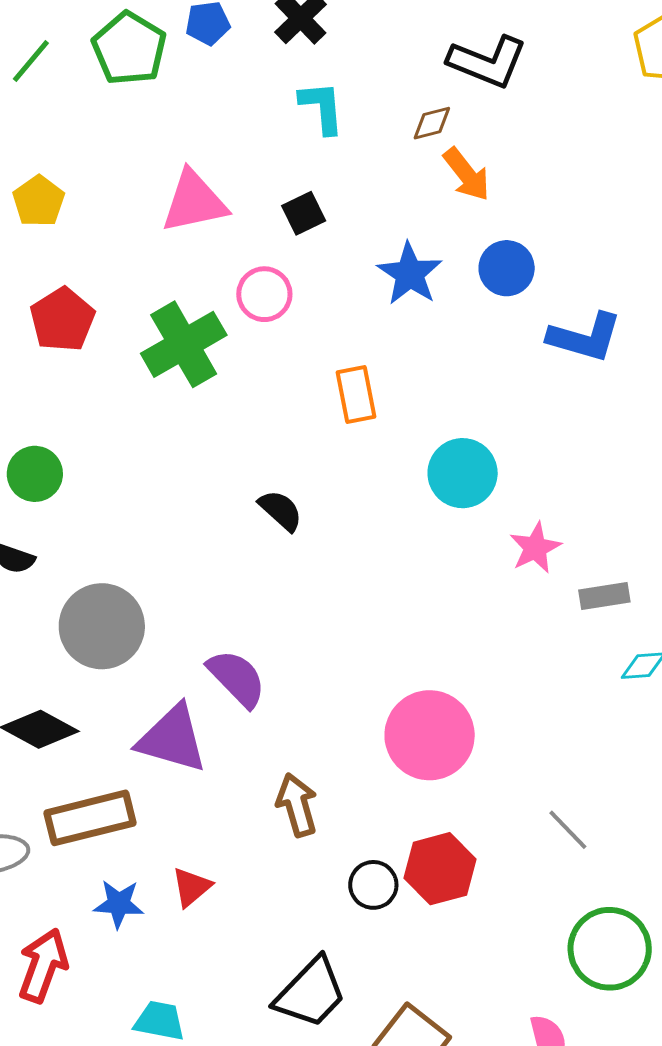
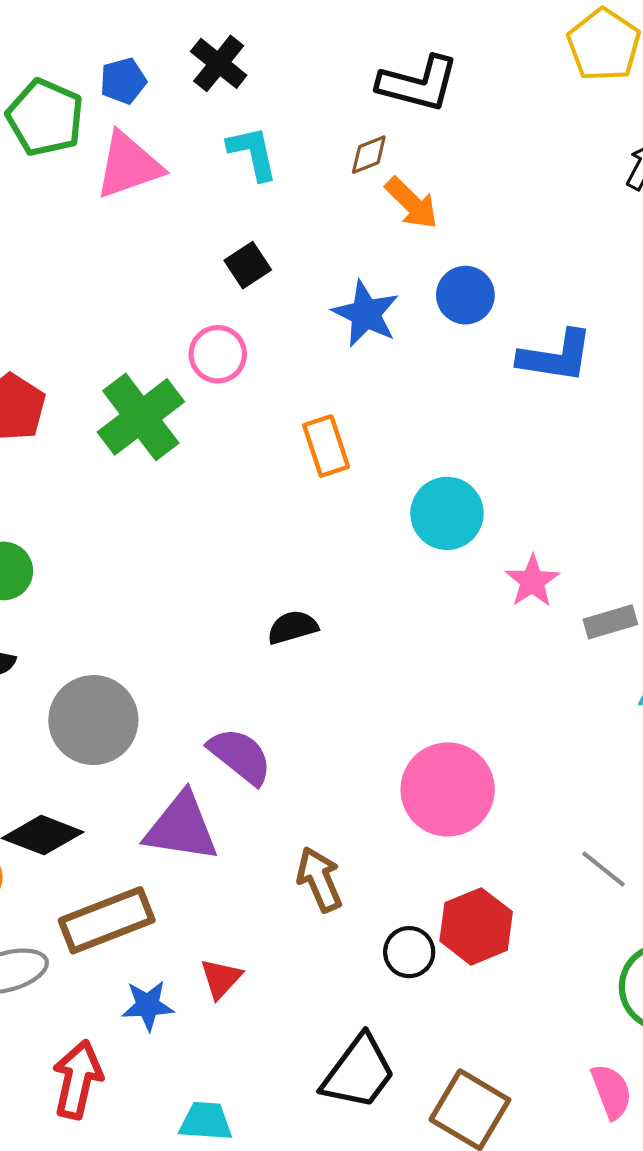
pink triangle: (194, 202) -> (129, 165), moved
black semicircle: (281, 510) -> (293, 627), moved, turned -51

